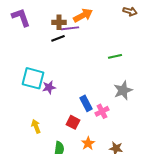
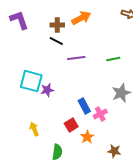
purple line: (70, 28) -> (76, 58), moved
black line: (58, 38) -> (56, 41), turned 48
red square: (73, 122) -> (71, 125), turned 32
orange star: (88, 143) -> (87, 137), moved

